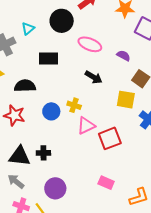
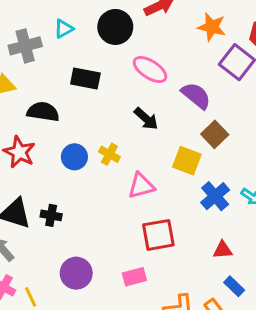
purple semicircle: (123, 56) -> (196, 96), size x1.5
pink triangle: (86, 126) -> (141, 186), moved
red square: (110, 138) -> (158, 235), moved
pink rectangle: (106, 183) -> (134, 277), turned -49
purple circle: (55, 188) -> (76, 273), moved

